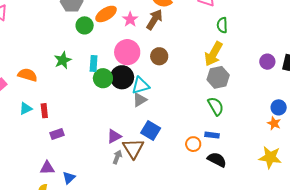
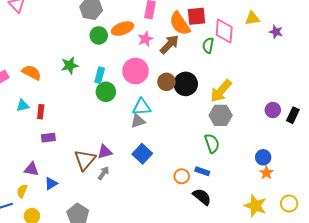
green semicircle: (222, 25) -> (208, 45), moved
black circle: (122, 77) -> (186, 84), moved
blue circle: (279, 107) -> (263, 157), moved
brown triangle: (133, 148) -> (85, 160), moved

